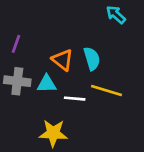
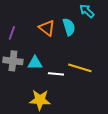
cyan semicircle: (92, 59) -> (69, 27), moved
orange triangle: (63, 60) -> (47, 28), moved

